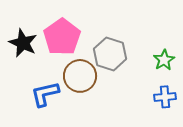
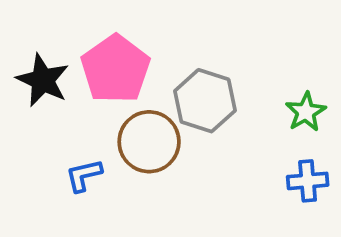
blue L-shape: (45, 94) -> (84, 175), size x0.7

